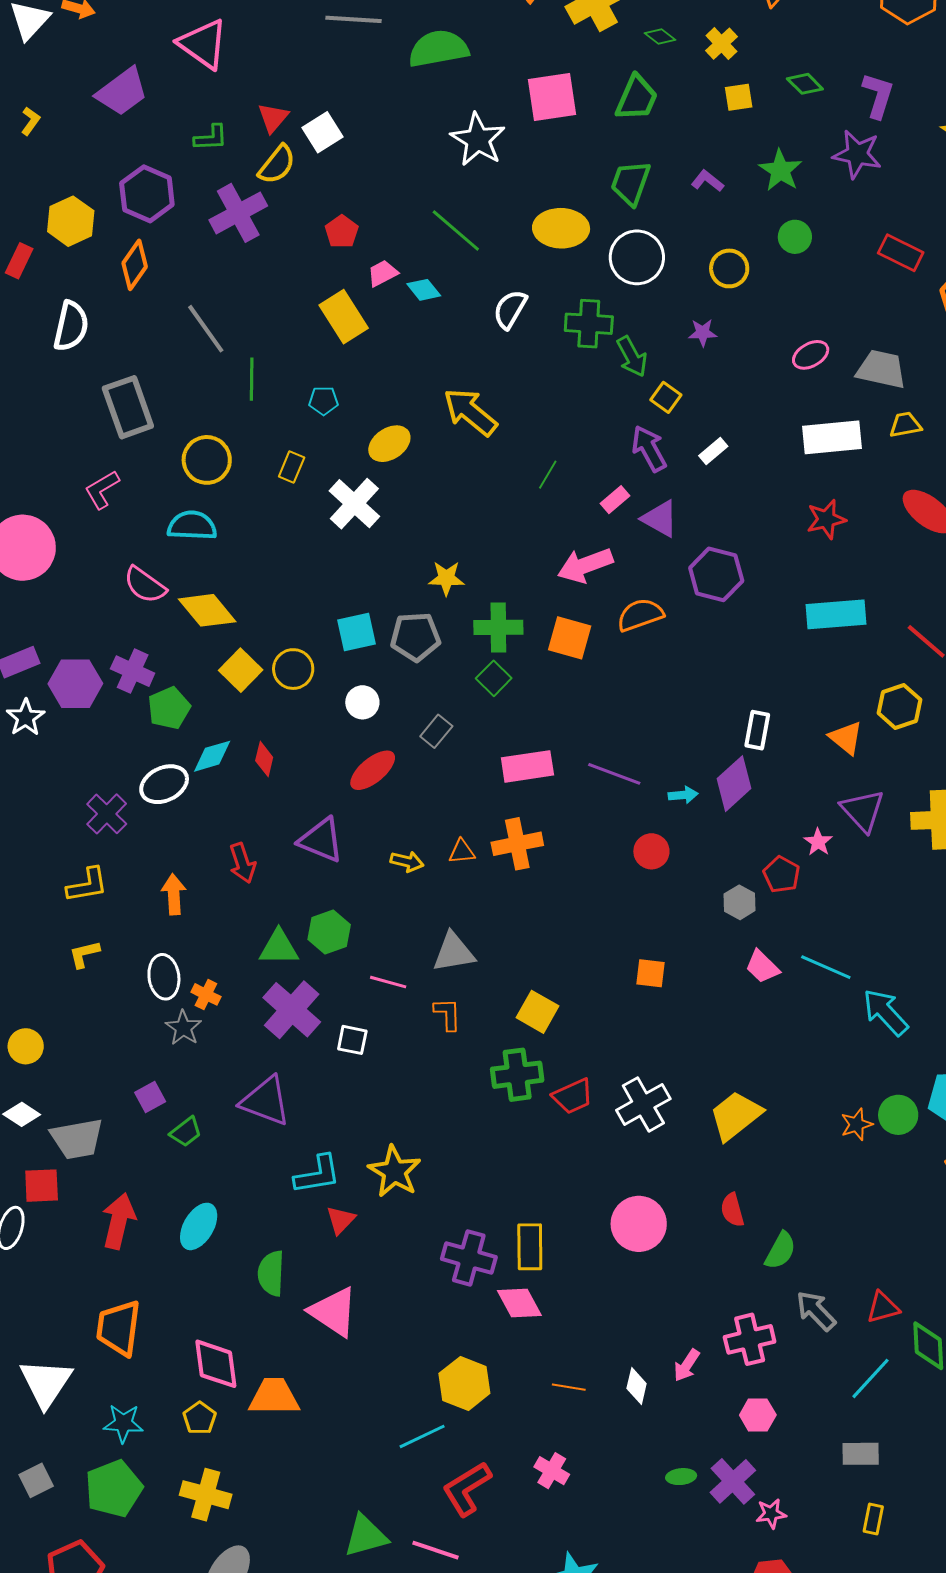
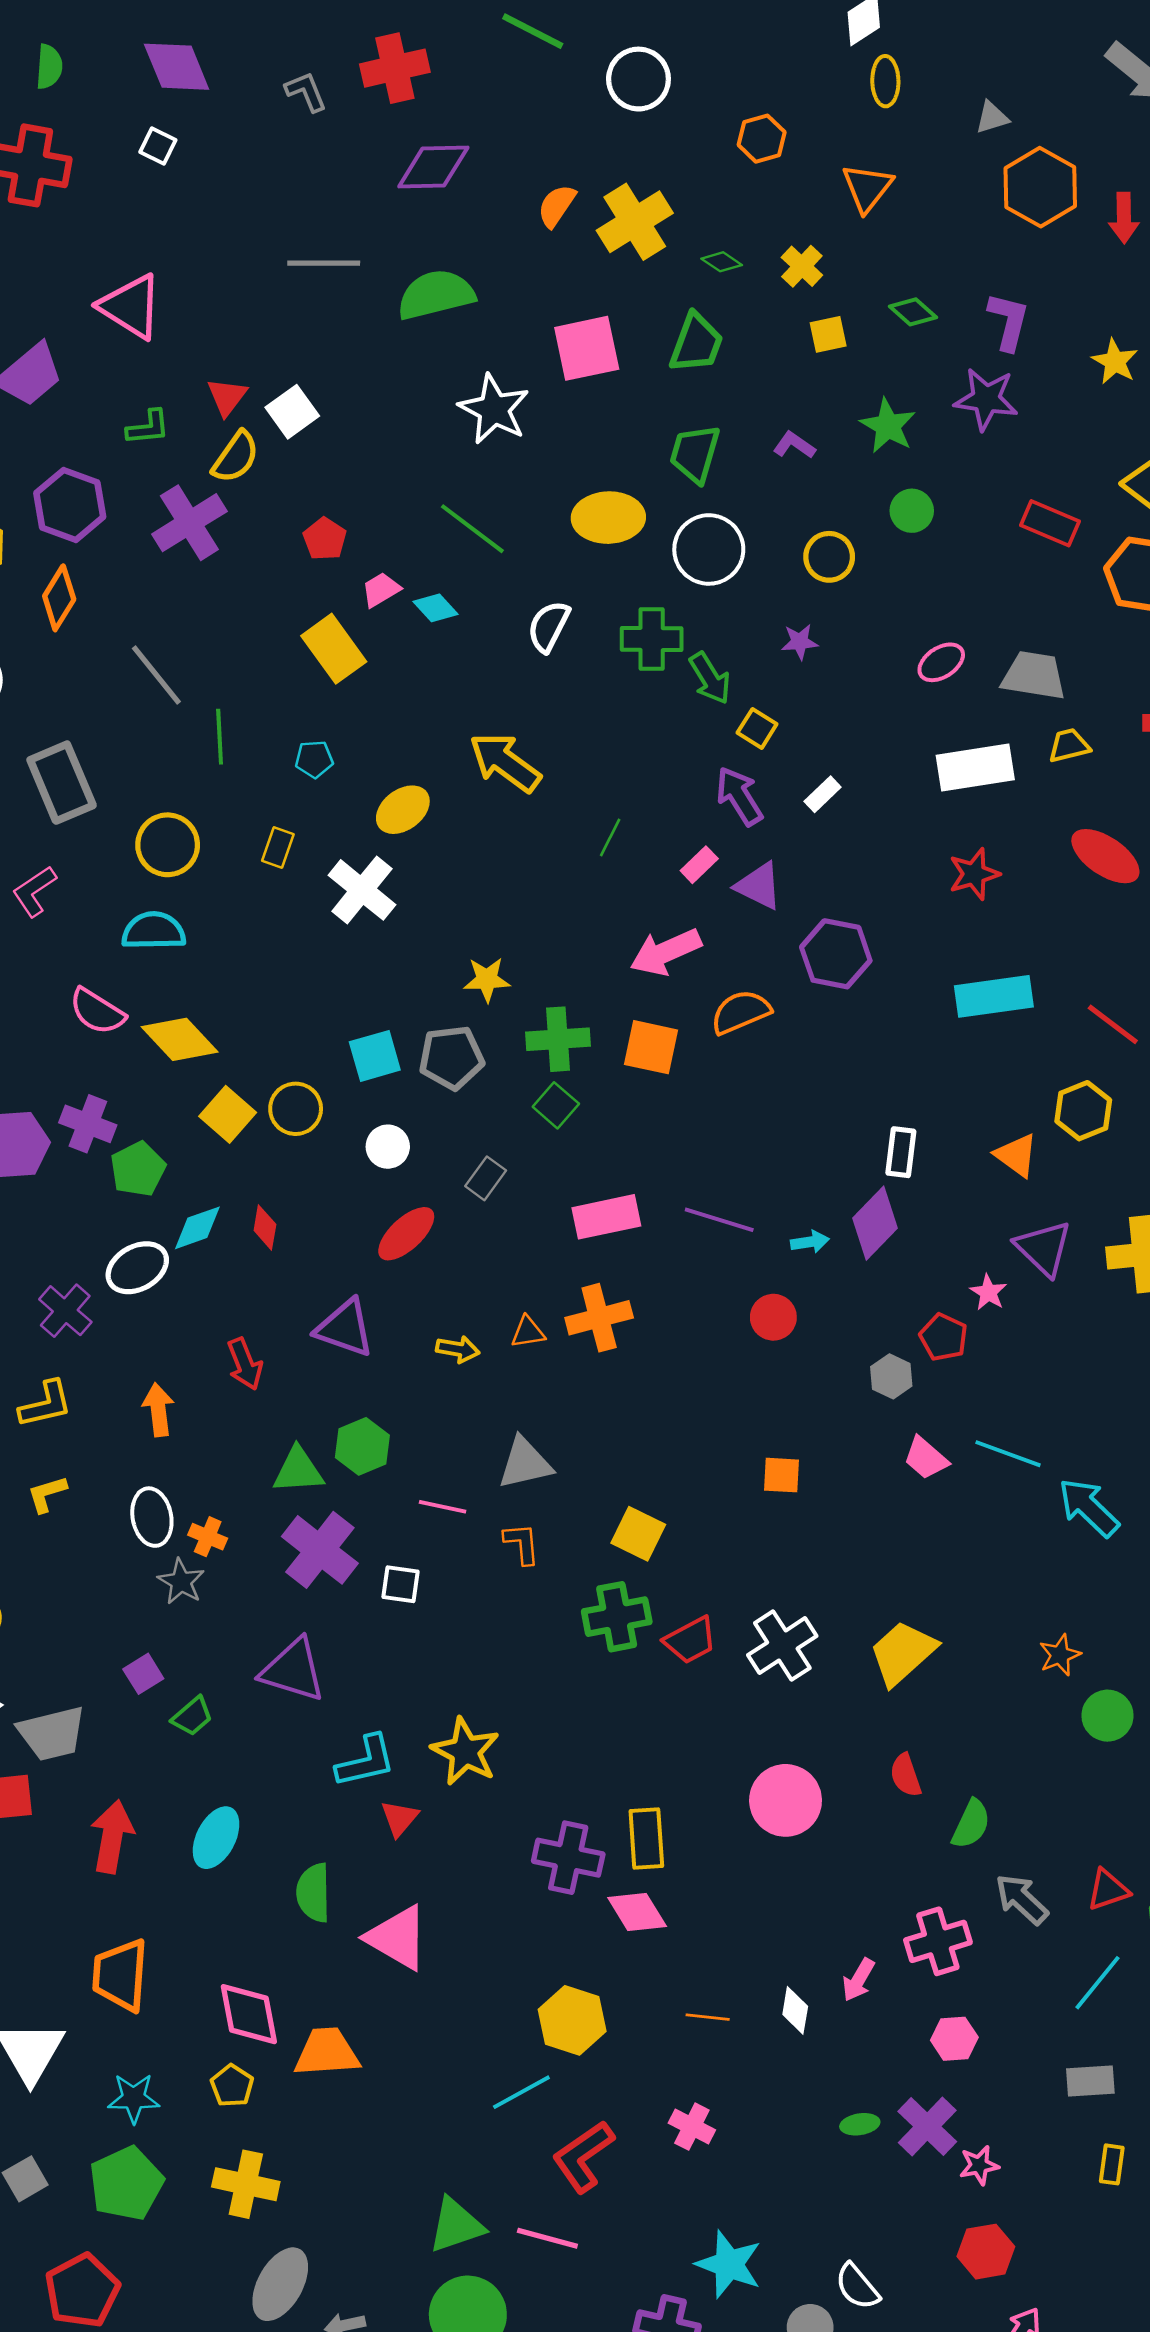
green circle: (898, 1115) -> (1107, 1716), moved

